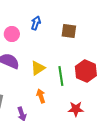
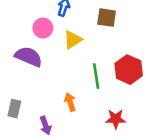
pink circle: (12, 34) -> (43, 28), moved
yellow triangle: (38, 68) -> (73, 40), moved

